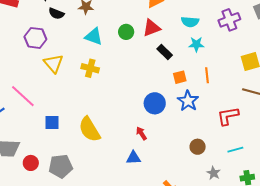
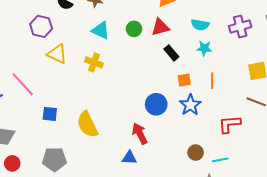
yellow triangle: (53, 63) -> (57, 54), turned -30
red arrow: (141, 133) -> (140, 134), size x1.5
cyan line: (235, 150) -> (220, 160), moved
red circle: (31, 163) -> (12, 163), moved

